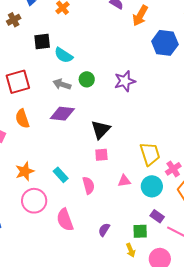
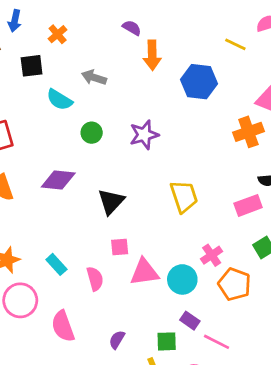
orange arrow: (140, 16) -> (152, 55), moved, turned -30
black square: (42, 41) -> (32, 66), moved
gray arrow: (62, 84) -> (94, 77), moved
yellow trapezoid: (150, 154) -> (184, 196), moved
pink square: (101, 155) -> (120, 247), moved
pink triangle: (124, 181) -> (144, 272), size x1.6

